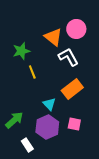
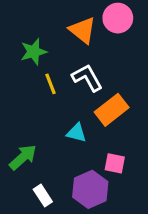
white L-shape: (68, 57) -> (87, 78), moved
cyan triangle: (49, 104) -> (76, 133), turned -32
purple hexagon: (47, 127) -> (90, 189), moved

